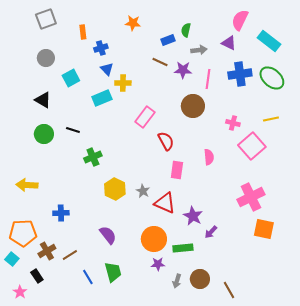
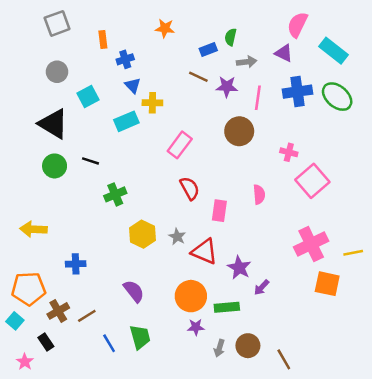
black triangle: (43, 100) -> (53, 124), size x1.5
yellow line: (271, 119) -> (353, 253), moved
red semicircle: (166, 141) -> (190, 188), moved

